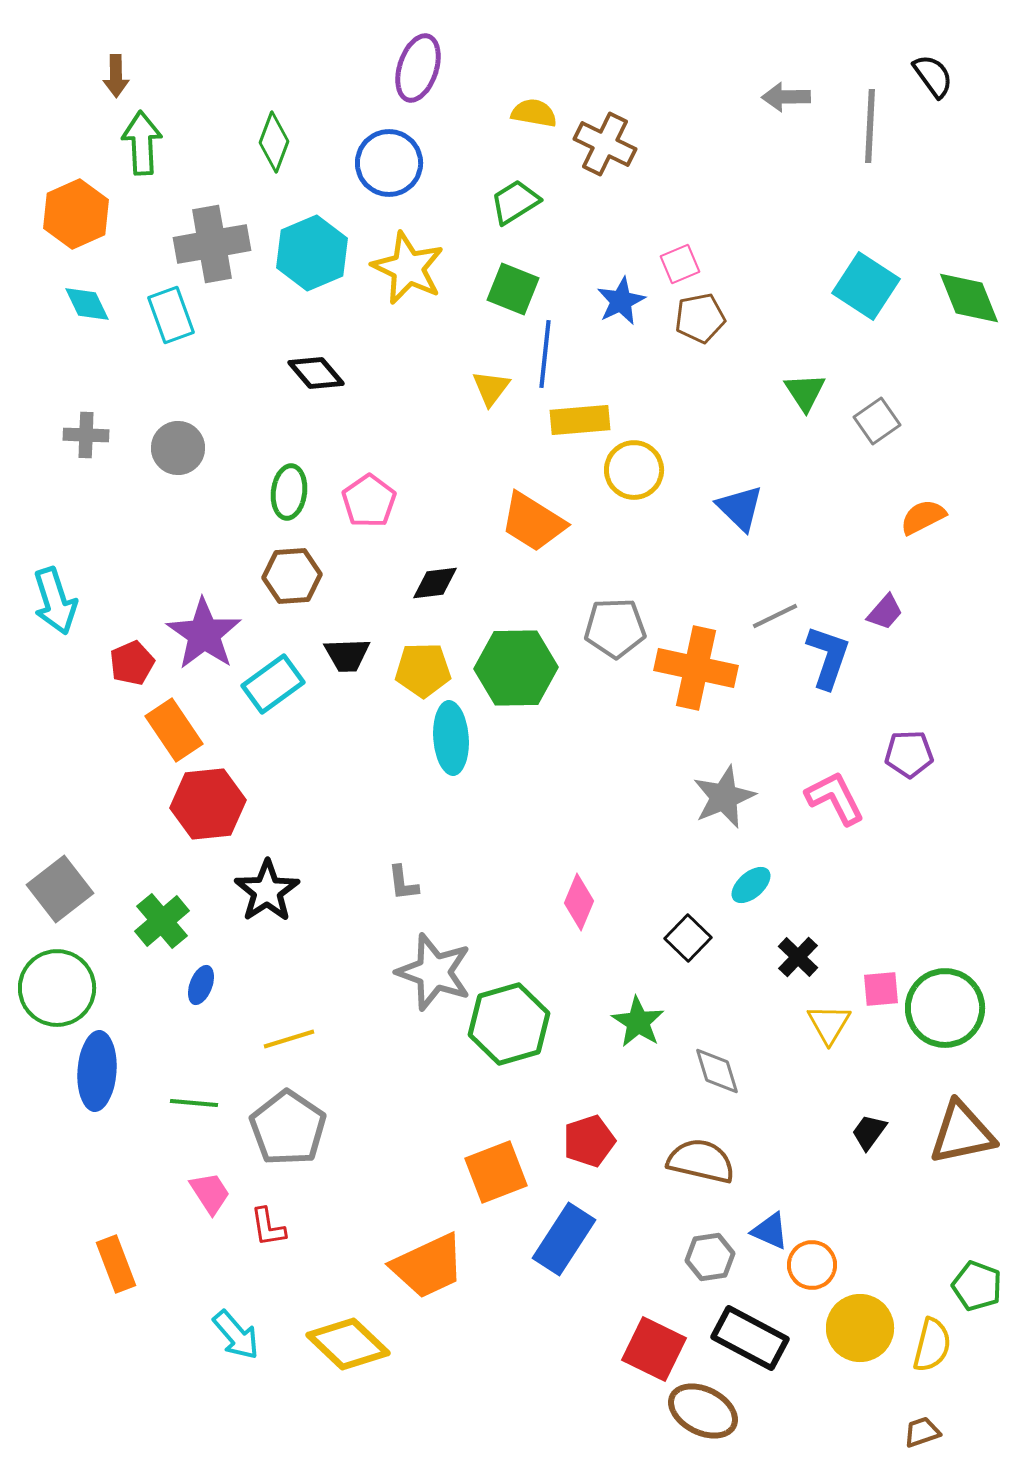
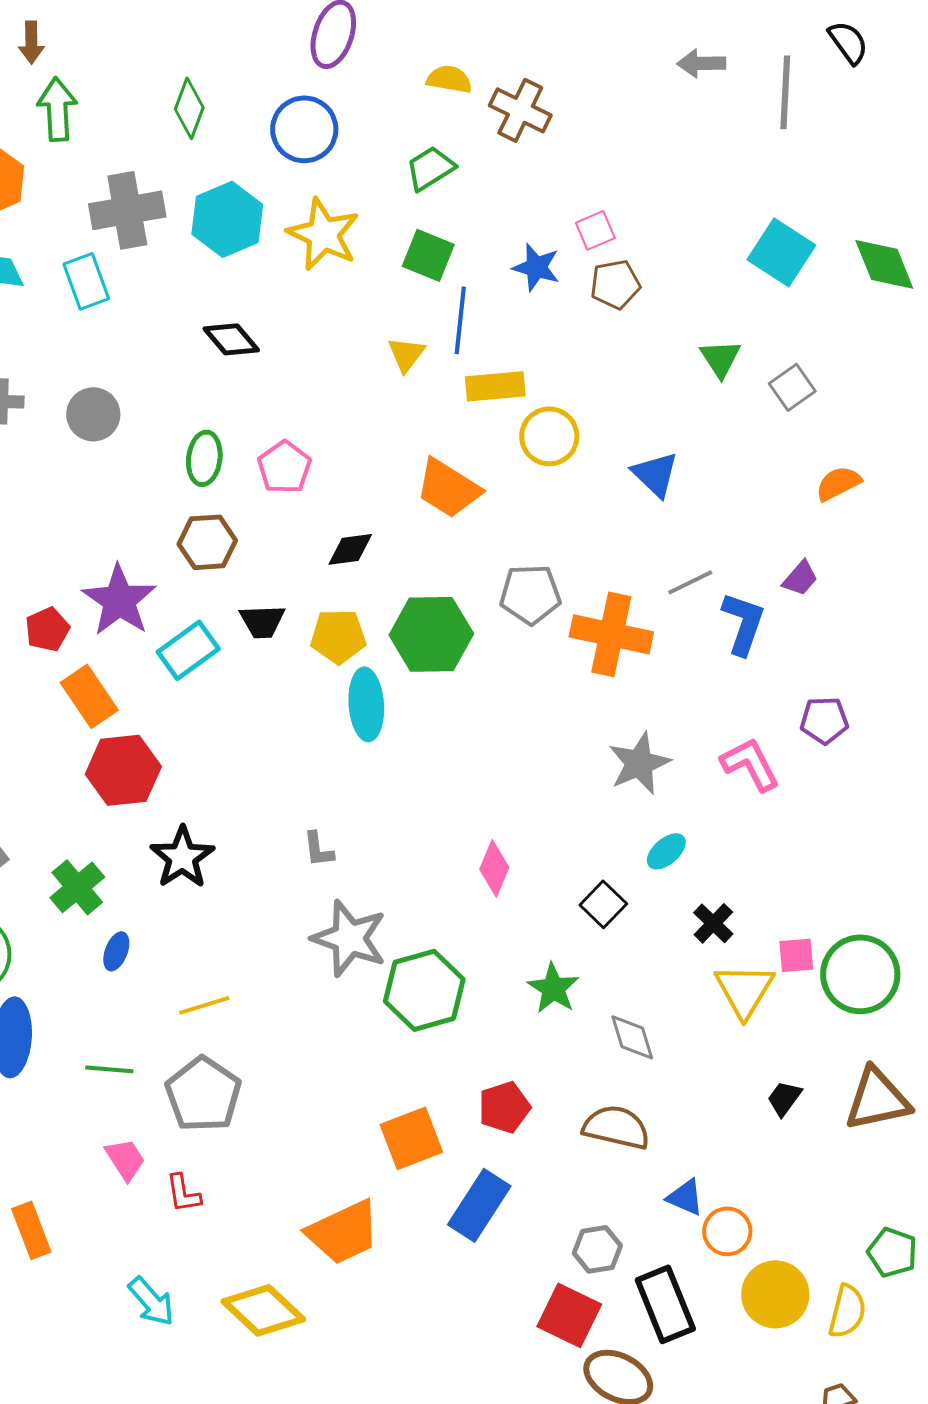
blue star: (621, 301) -> (536, 267), turned -30
yellow triangle: (829, 1024) -> (744, 990), size x1.4
gray hexagon: (710, 1257) -> (597, 1249), moved
black rectangle: (750, 1338) -> (665, 1304), turned 40

